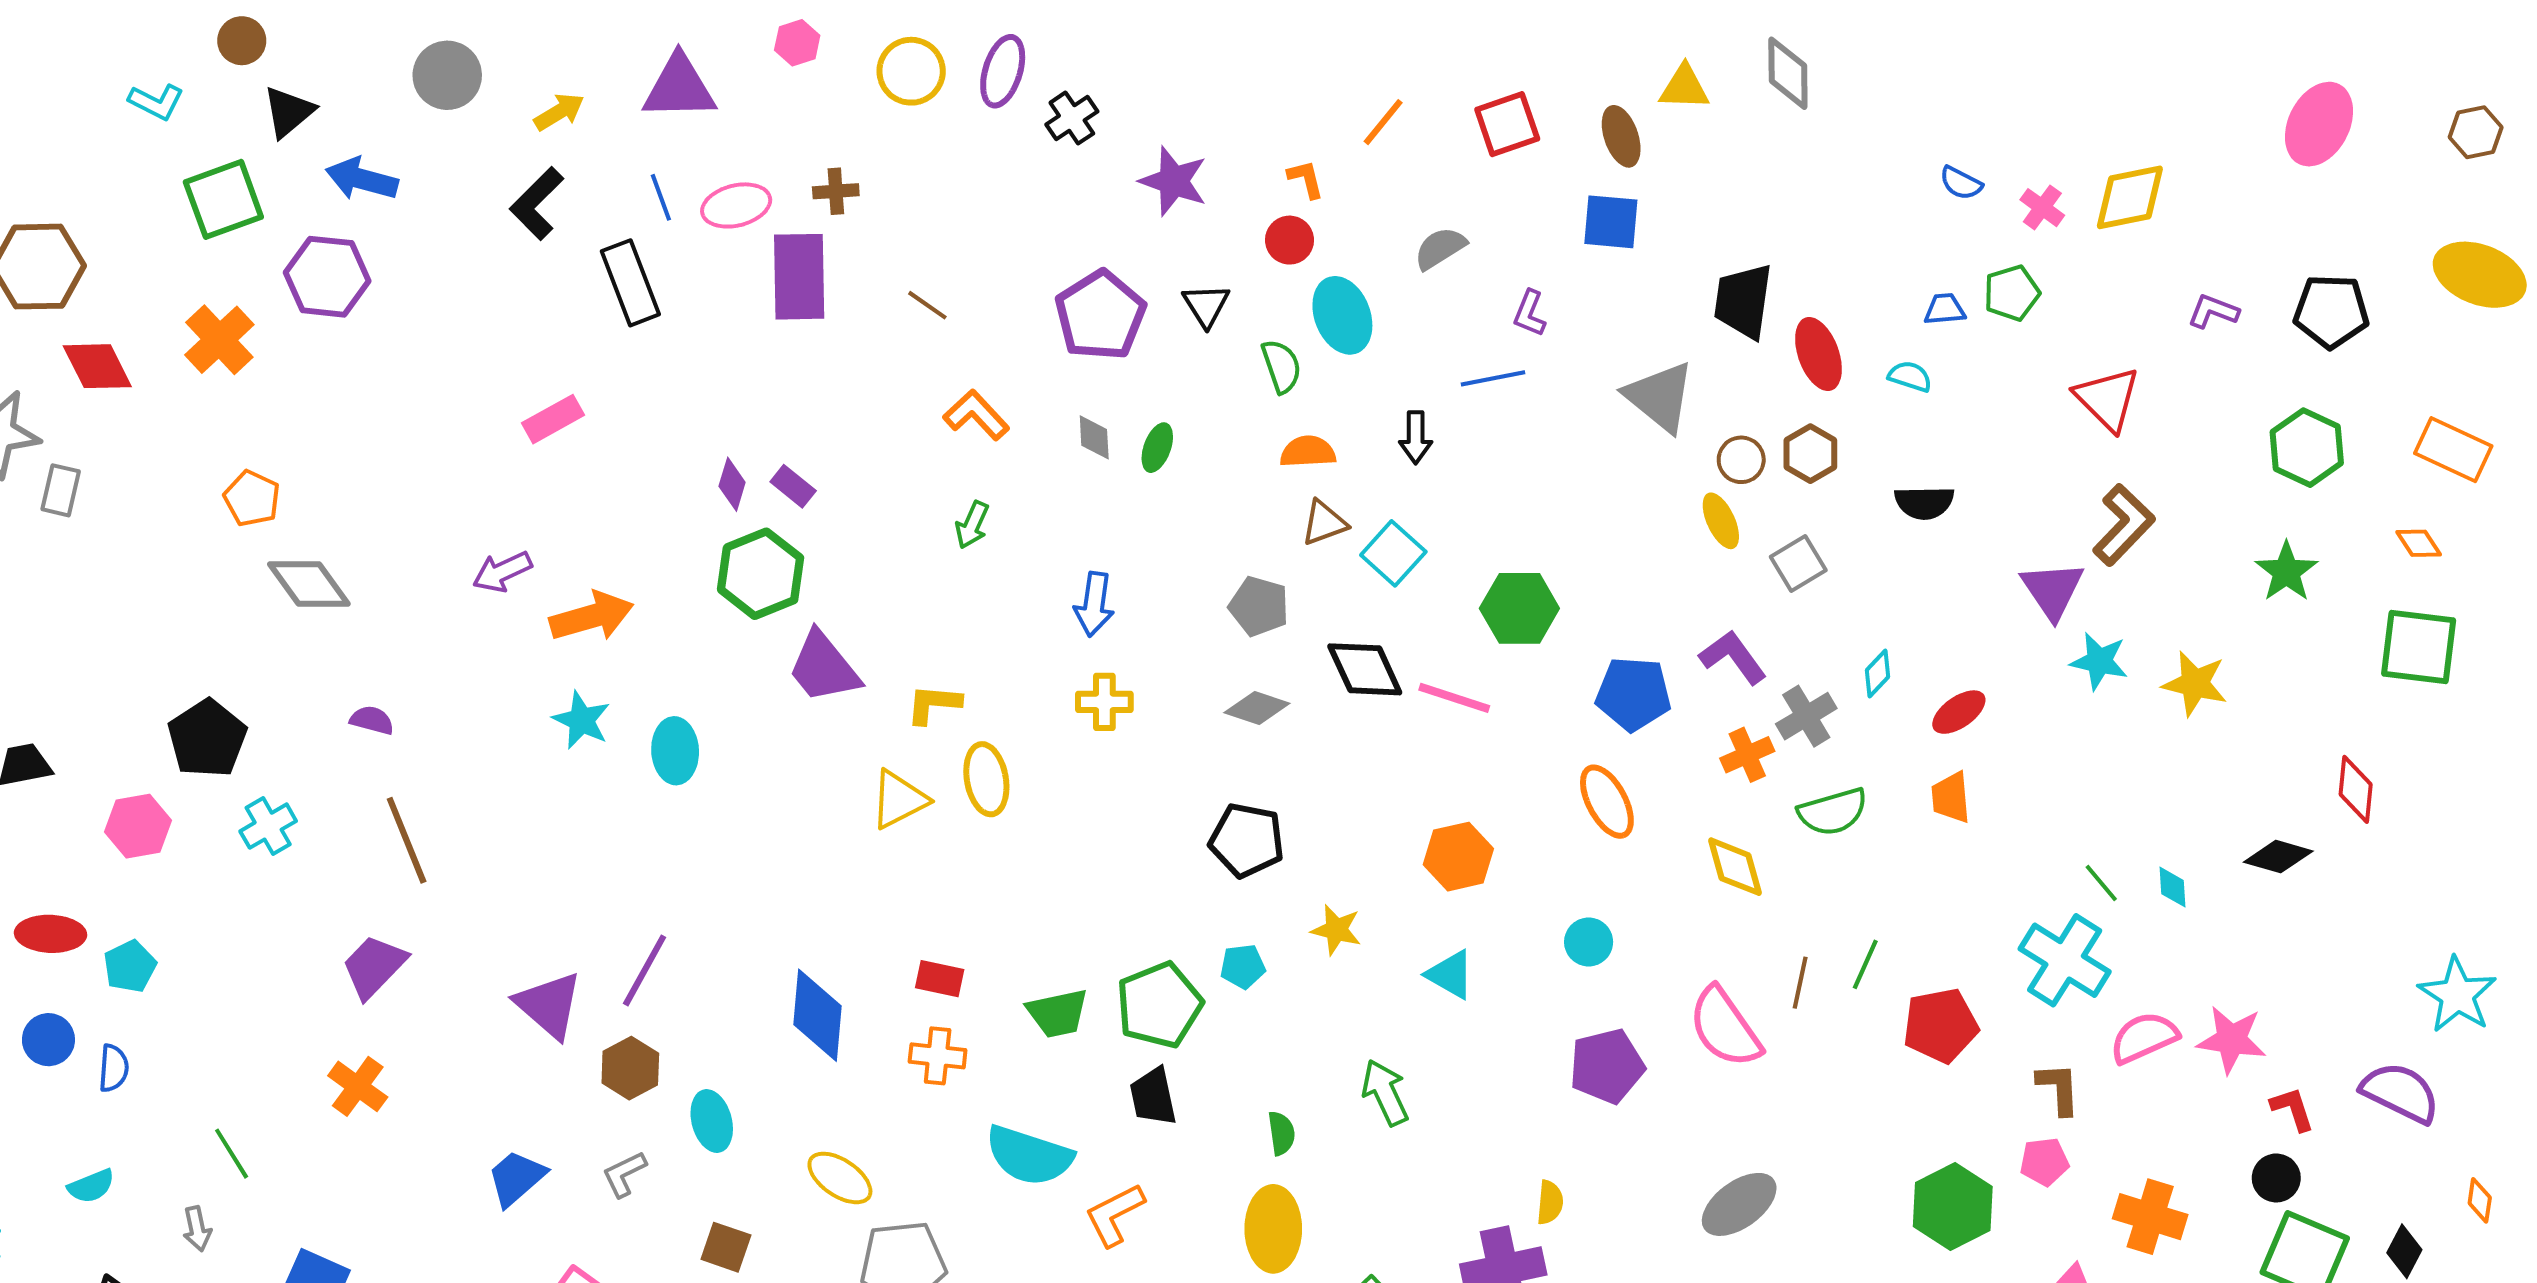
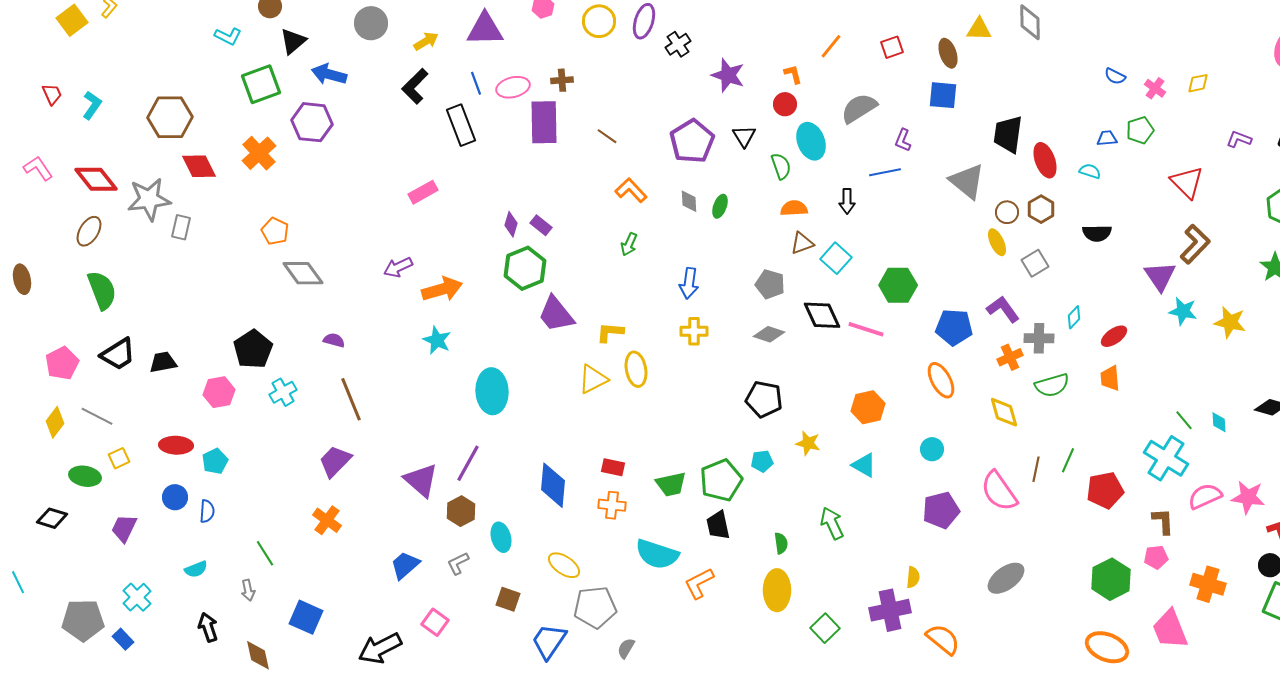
red square: (1507, 124) -> (892, 47), size x0.7
yellow diamond: (2130, 197) -> (1198, 83), size x0.6
gray semicircle: (1440, 248) -> (859, 108), size x1.4
gray cross: (1806, 716) -> (1039, 338), turned 32
cyan ellipse: (675, 751) -> (492, 391), moved, size x1.4

